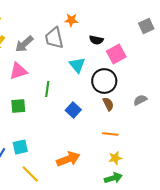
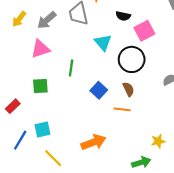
brown semicircle: (108, 104) -> (128, 89), moved
orange line: (110, 134) -> (122, 109), moved
yellow star: (115, 158) -> (158, 141), moved

